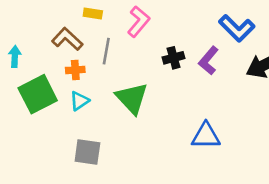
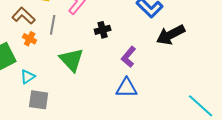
purple L-shape: (208, 61) -> (129, 57), moved
orange cross: (75, 70) -> (30, 39), turned 32
cyan triangle: (79, 101) -> (28, 77), moved

